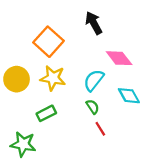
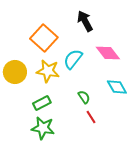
cyan semicircle: (94, 80) -> (73, 59), moved
green star: (23, 144) -> (43, 128), moved

